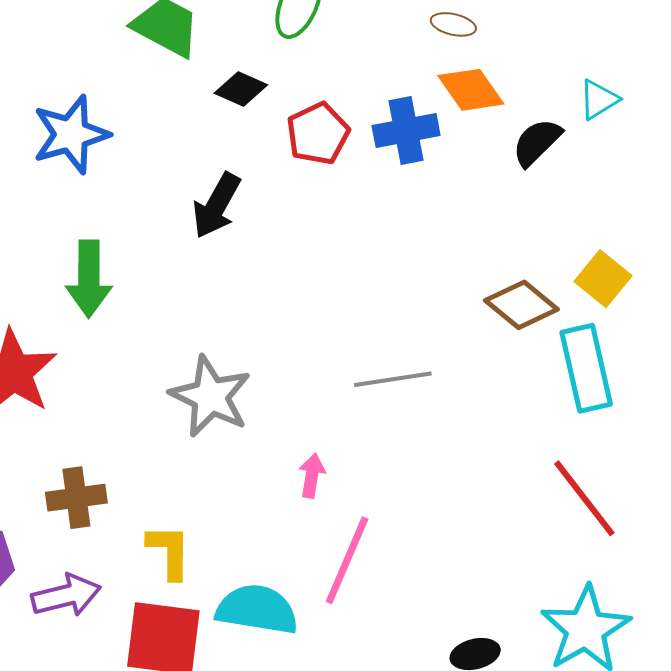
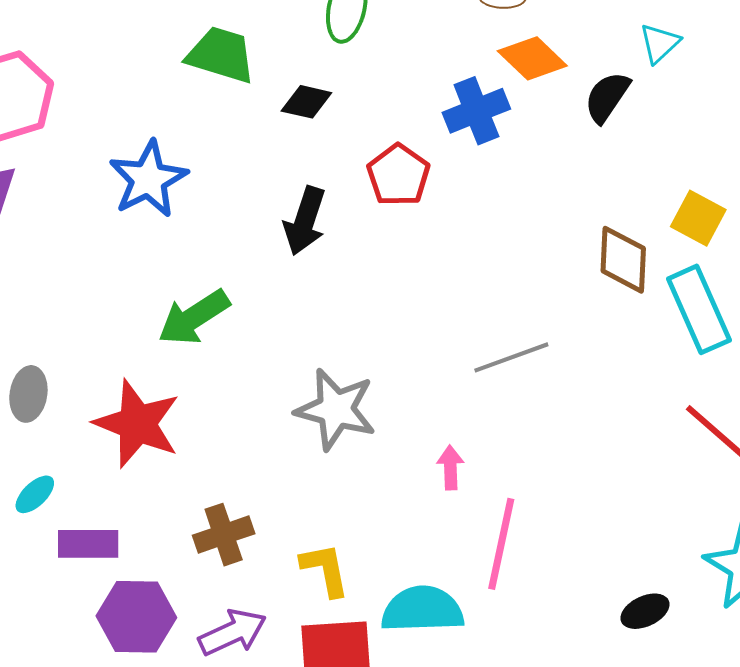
red pentagon: (318, 134) -> (398, 175), moved
green arrow: (89, 279) -> (194, 317), turned 68
brown diamond: (521, 305) -> (623, 260), turned 64

